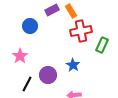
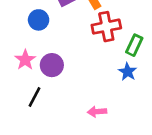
blue star: (73, 65) -> (128, 72), moved
purple circle: (48, 75) -> (52, 65), moved

